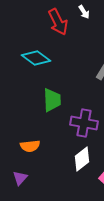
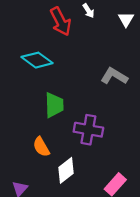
orange semicircle: (30, 146) -> (41, 147), moved, turned 66
white diamond: (82, 159) -> (66, 170), moved

